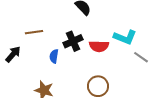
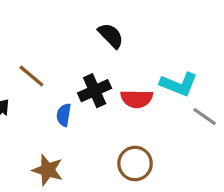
brown line: (34, 32) -> (31, 76), turned 48

